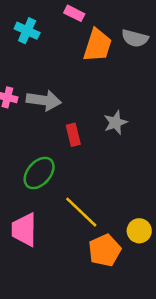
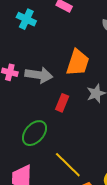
orange trapezoid: (97, 45) -> (78, 63), moved
red rectangle: (73, 135) -> (62, 103), turned 36

